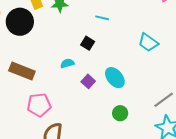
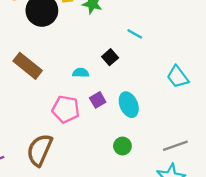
pink pentagon: (39, 105) -> (66, 109), moved

